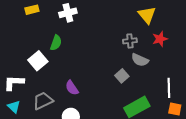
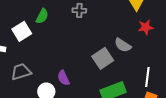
gray cross: (130, 41) -> (79, 11), moved
gray square: (122, 76) -> (103, 58), size x1.5
purple semicircle: (72, 88) -> (63, 78), moved

